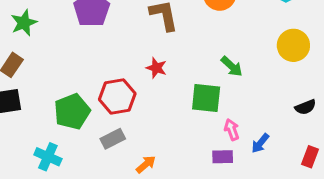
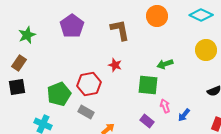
green arrow: (232, 66) -> (165, 64), turned 119
gray rectangle: (113, 139) -> (86, 112), turned 56
purple rectangle: (223, 157) -> (147, 121), moved, turned 40

